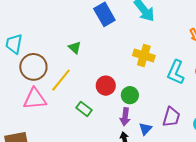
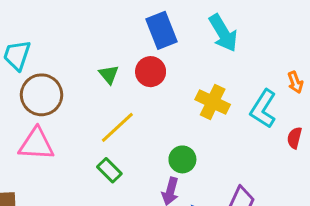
cyan L-shape: (176, 72) -> (263, 109), moved
yellow line: (61, 80) -> (117, 127), moved
red circle: (106, 86) -> (151, 72), moved

